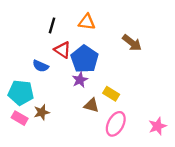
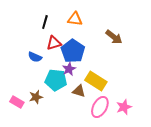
red triangle: (63, 50) -> (54, 43), turned -49
cyan pentagon: (21, 93) -> (56, 80), moved
yellow rectangle: (111, 94) -> (96, 81), size x1.5
pink star: (157, 126) -> (124, 107), moved

